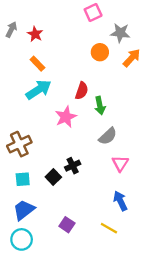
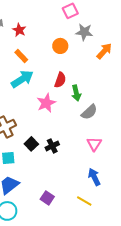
gray star: (120, 33) -> (84, 32), moved
orange circle: (100, 52) -> (60, 46), moved
gray semicircle: (108, 136) -> (89, 112), moved
black square: (53, 177) -> (31, 144), moved

